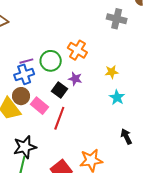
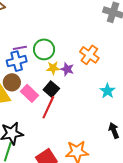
orange cross: (77, 50) -> (89, 55), moved
yellow star: (112, 72) -> (53, 68), moved
black square: (60, 90) -> (51, 89), moved

